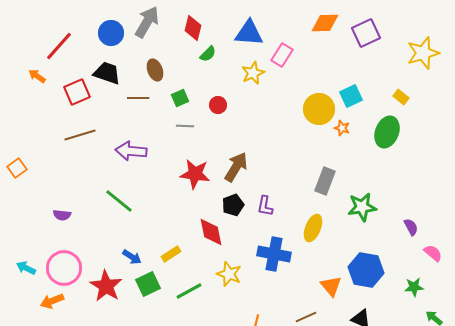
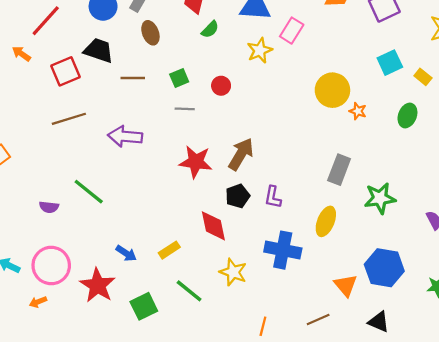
brown ellipse: (155, 70) -> (150, 33), moved
cyan square: (351, 96) -> (390, 63), moved
green ellipse: (387, 132) -> (407, 115), size x0.7
green line: (119, 201) -> (89, 192), moved
green square: (148, 284) -> (144, 306), moved
green line: (189, 291) -> (189, 291), turned 68
orange arrow: (52, 301) -> (38, 302), size x0.7

